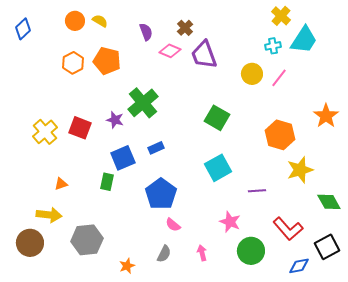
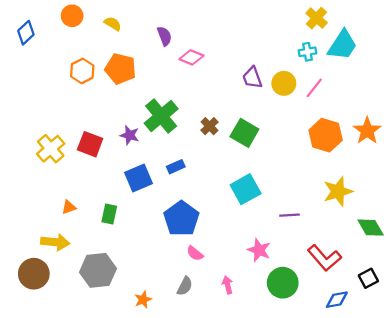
orange circle: (75, 21) -> (72, 16), moved
brown cross: (185, 28) -> (210, 126), moved
purple trapezoid: (204, 55) -> (252, 78), moved, size x0.7
orange hexagon: (280, 135) -> (326, 135), moved
green rectangle: (107, 182) -> (109, 214), moved
black square: (327, 247) -> (368, 278), size x0.7

